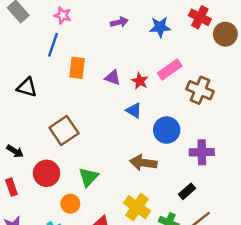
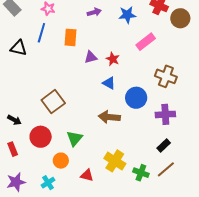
orange rectangle: (77, 68) -> (70, 37), moved
pink rectangle: (170, 70) -> (146, 42), moved
purple triangle: (113, 78) -> (91, 57), turned -32
black triangle: (27, 87) -> (19, 48), moved
brown cross: (200, 90) -> (166, 76), moved
brown arrow: (143, 163) -> (109, 117), moved
black rectangle: (187, 191) -> (164, 145), moved

